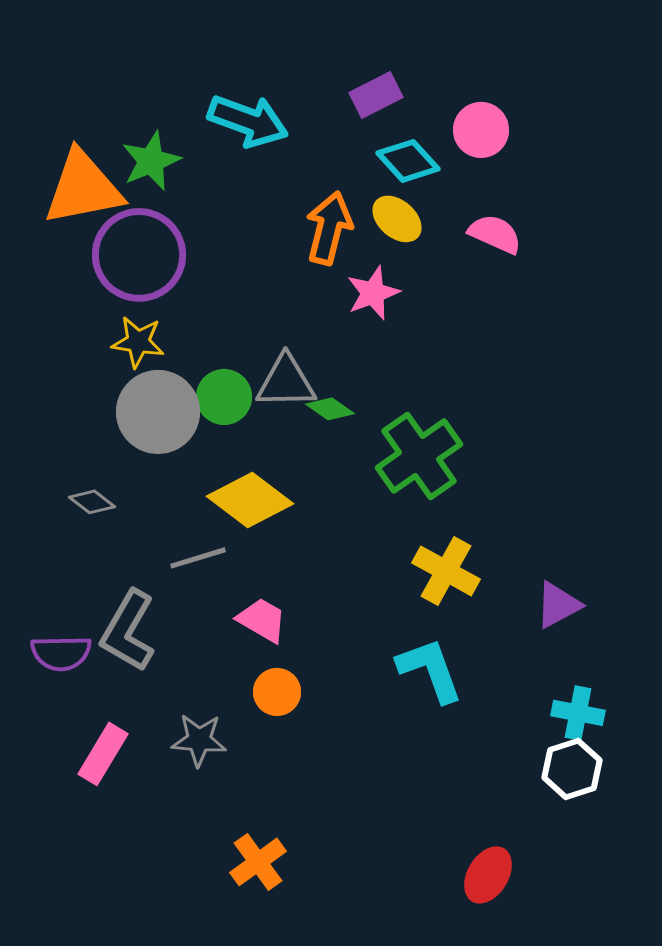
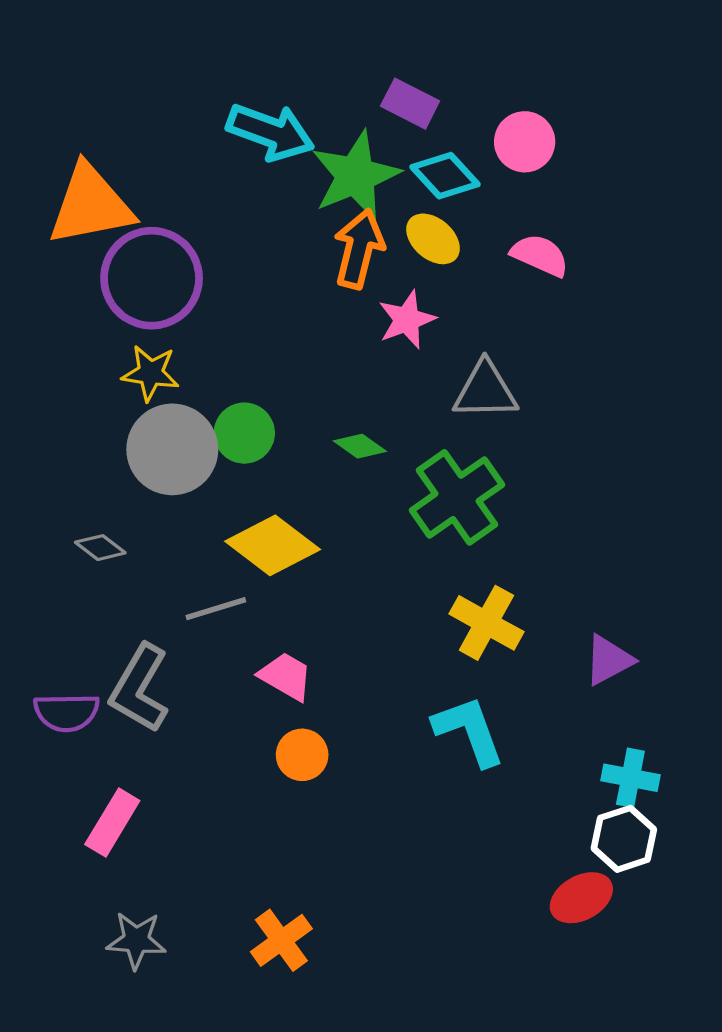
purple rectangle: (376, 95) -> (410, 104), turned 54
green star: (151, 161) -> (356, 176), moved, size x1.4
gray triangle: (286, 382) -> (485, 391), moved
gray star: (199, 740) -> (136, 940), moved
red ellipse: (488, 875) -> (581, 898), moved, turned 30

